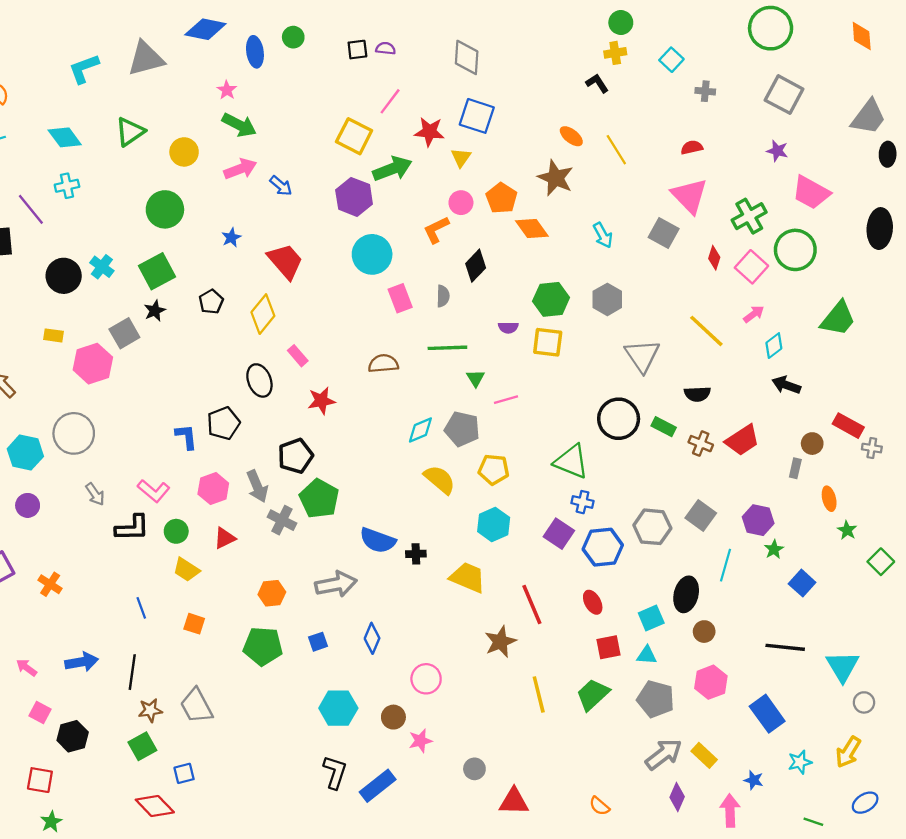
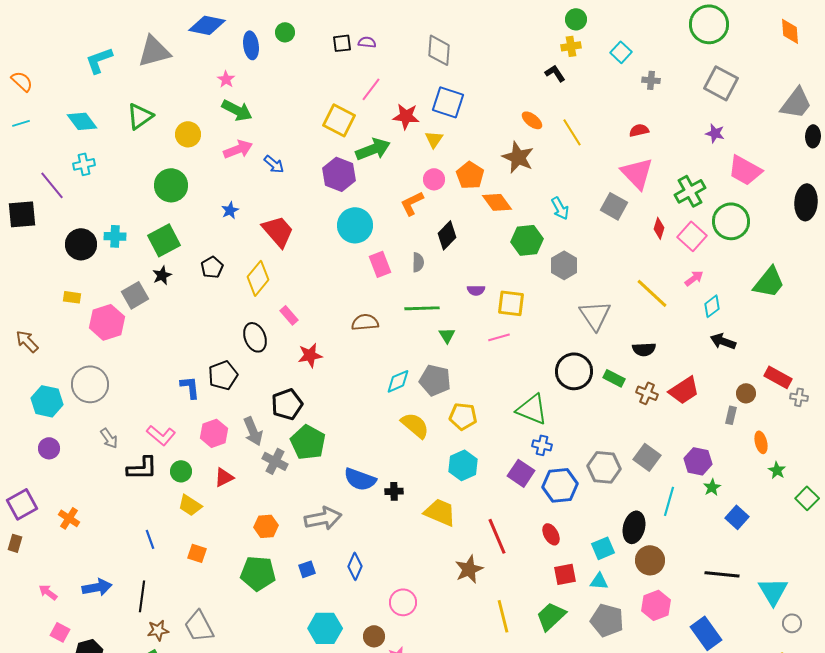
cyan cross: (102, 267) -> (115, 236), turned -35
green hexagon: (551, 299) -> (527, 240), moved
pink line: (506, 400) -> (499, 337), moved
brown circle: (704, 632) -> (650, 560), size x1.5

